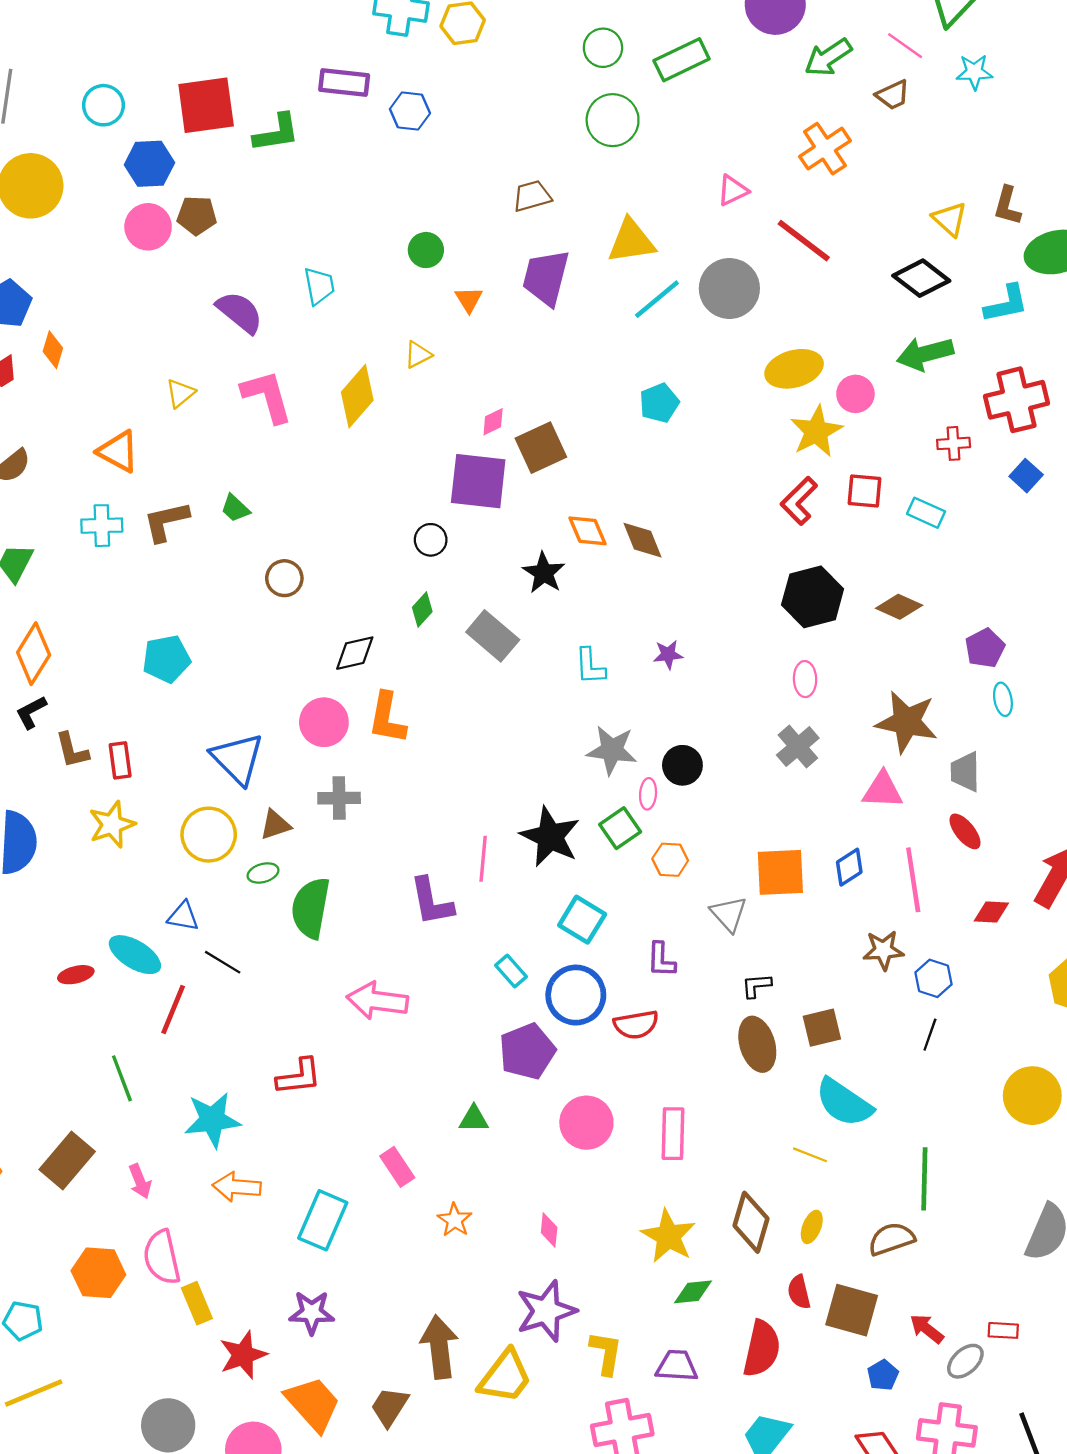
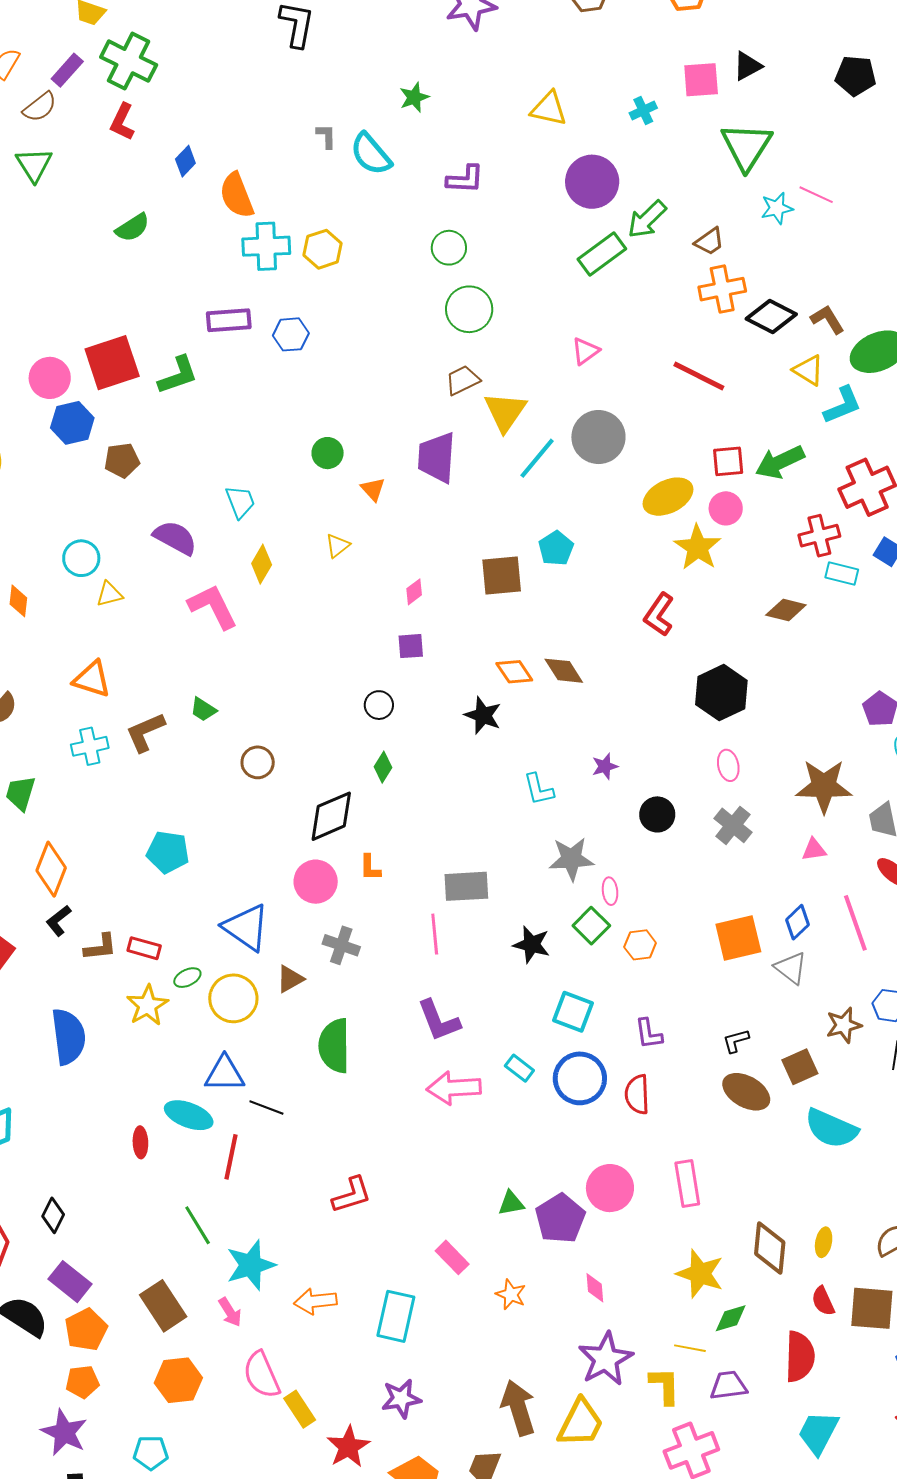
pink line: (905, 46) -> (816, 195), moved
green rectangle: (682, 60) -> (602, 254), moved
cyan circle: (103, 105) -> (81, 558), moved
orange cross: (825, 149) -> (722, 289), moved, turned 33
brown trapezoid: (532, 196) -> (463, 380), moved
brown L-shape: (1007, 206) -> (827, 319), turned 144
yellow triangle: (950, 219) -> (808, 370), moved
pink circle: (148, 227) -> (50, 378), moved
yellow triangle: (631, 241) -> (505, 412), turned -36
red line: (804, 241) -> (699, 376), moved
black diamond: (921, 278) -> (771, 317), moved
yellow triangle: (180, 393) -> (109, 594), moved, turned 36
yellow diamond: (357, 396) -> (262, 564), moved, size x0.7
red cross: (954, 443) -> (819, 536), size x1.4
brown square: (541, 448) -> (502, 576), moved, turned 30
purple square: (478, 481) -> (411, 646), size x0.5
red square: (865, 491) -> (728, 461), moved
red L-shape: (799, 501) -> (659, 615), moved
cyan rectangle: (926, 513) -> (842, 574), moved
brown diamond: (899, 607) -> (786, 610), moved
gray rectangle: (493, 636) -> (466, 886), moved, turned -33
black diamond: (355, 653) -> (331, 816), size x1.4
cyan pentagon: (166, 659) -> (168, 852), turned 30
orange L-shape: (387, 718) -> (370, 868), size x0.6
brown L-shape: (72, 750) -> (100, 947), turned -72
red rectangle: (120, 760) -> (144, 948), turned -56
black circle: (682, 765) -> (657, 814), moved
pink triangle: (883, 790) -> (814, 850), size x0.7
gray cross: (339, 798) -> (341, 945), turned 30
black star: (550, 837) -> (532, 945), size x0.7
pink line: (483, 859) -> (435, 934), moved
green ellipse: (263, 873) -> (187, 978), moved
gray triangle: (729, 914) -> (791, 968), moved
blue triangle: (183, 916) -> (224, 1074), size x1.4
brown star: (883, 950) -> (844, 1025), moved
red ellipse: (76, 975) -> (140, 1142), turned -68
pink arrow: (377, 1001) -> (454, 1088), moved
red semicircle: (636, 1025) -> (637, 1094), turned 108
brown ellipse: (757, 1044) -> (746, 1092), turned -33
purple pentagon: (527, 1051) -> (560, 1218), moved
cyan star: (212, 1120) -> (251, 1265), moved
yellow line: (810, 1155) -> (690, 1348), moved
brown rectangle: (67, 1160) -> (163, 1306), turned -63
orange hexagon: (98, 1273) -> (178, 1380), moved

